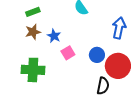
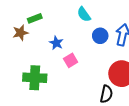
brown star: (33, 32) -> (20, 33), moved
blue circle: (97, 55) -> (100, 36), moved

